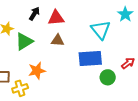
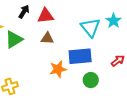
cyan star: (125, 14) -> (114, 21), moved
orange star: (37, 71) -> (58, 69), moved
green circle: (108, 77) -> (91, 80), moved

